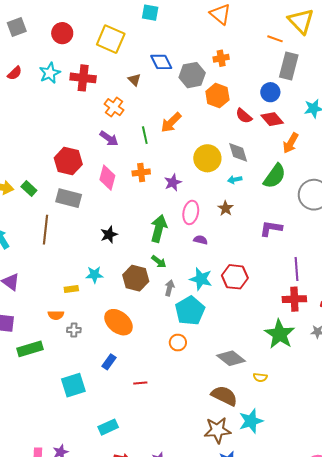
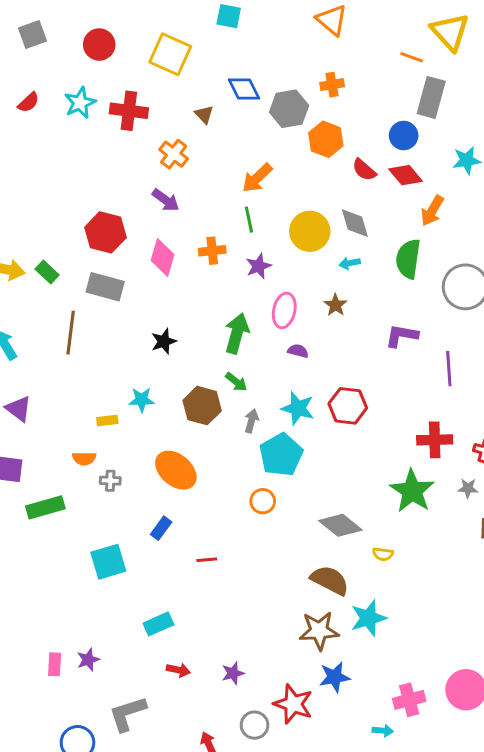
green line: (145, 135) -> (249, 220), moved
green semicircle: (275, 176) -> (408, 259), turned 152
purple line: (297, 269) -> (449, 369), moved

